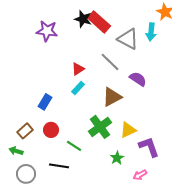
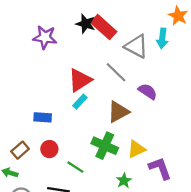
red triangle: (78, 69) -> (80, 80), size x1.6
blue rectangle: (45, 102) -> (43, 117), turned 63
green cross: (100, 127) -> (105, 146), turned -30

